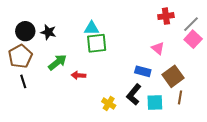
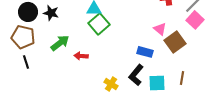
green square: (97, 43) -> (99, 24), turned -35
brown pentagon: (20, 56) -> (23, 37), turned -30
brown square: (173, 76) -> (175, 42), moved

